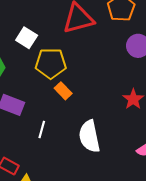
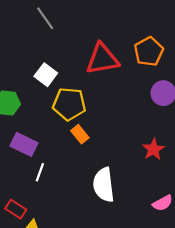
white line: (42, 130) -> (40, 172), moved

